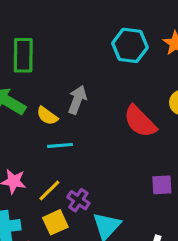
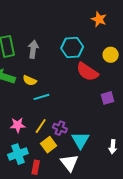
cyan hexagon: (130, 45) -> (72, 47), moved
gray arrow: (77, 100) -> (33, 49), moved
purple square: (162, 185) -> (108, 98), moved

